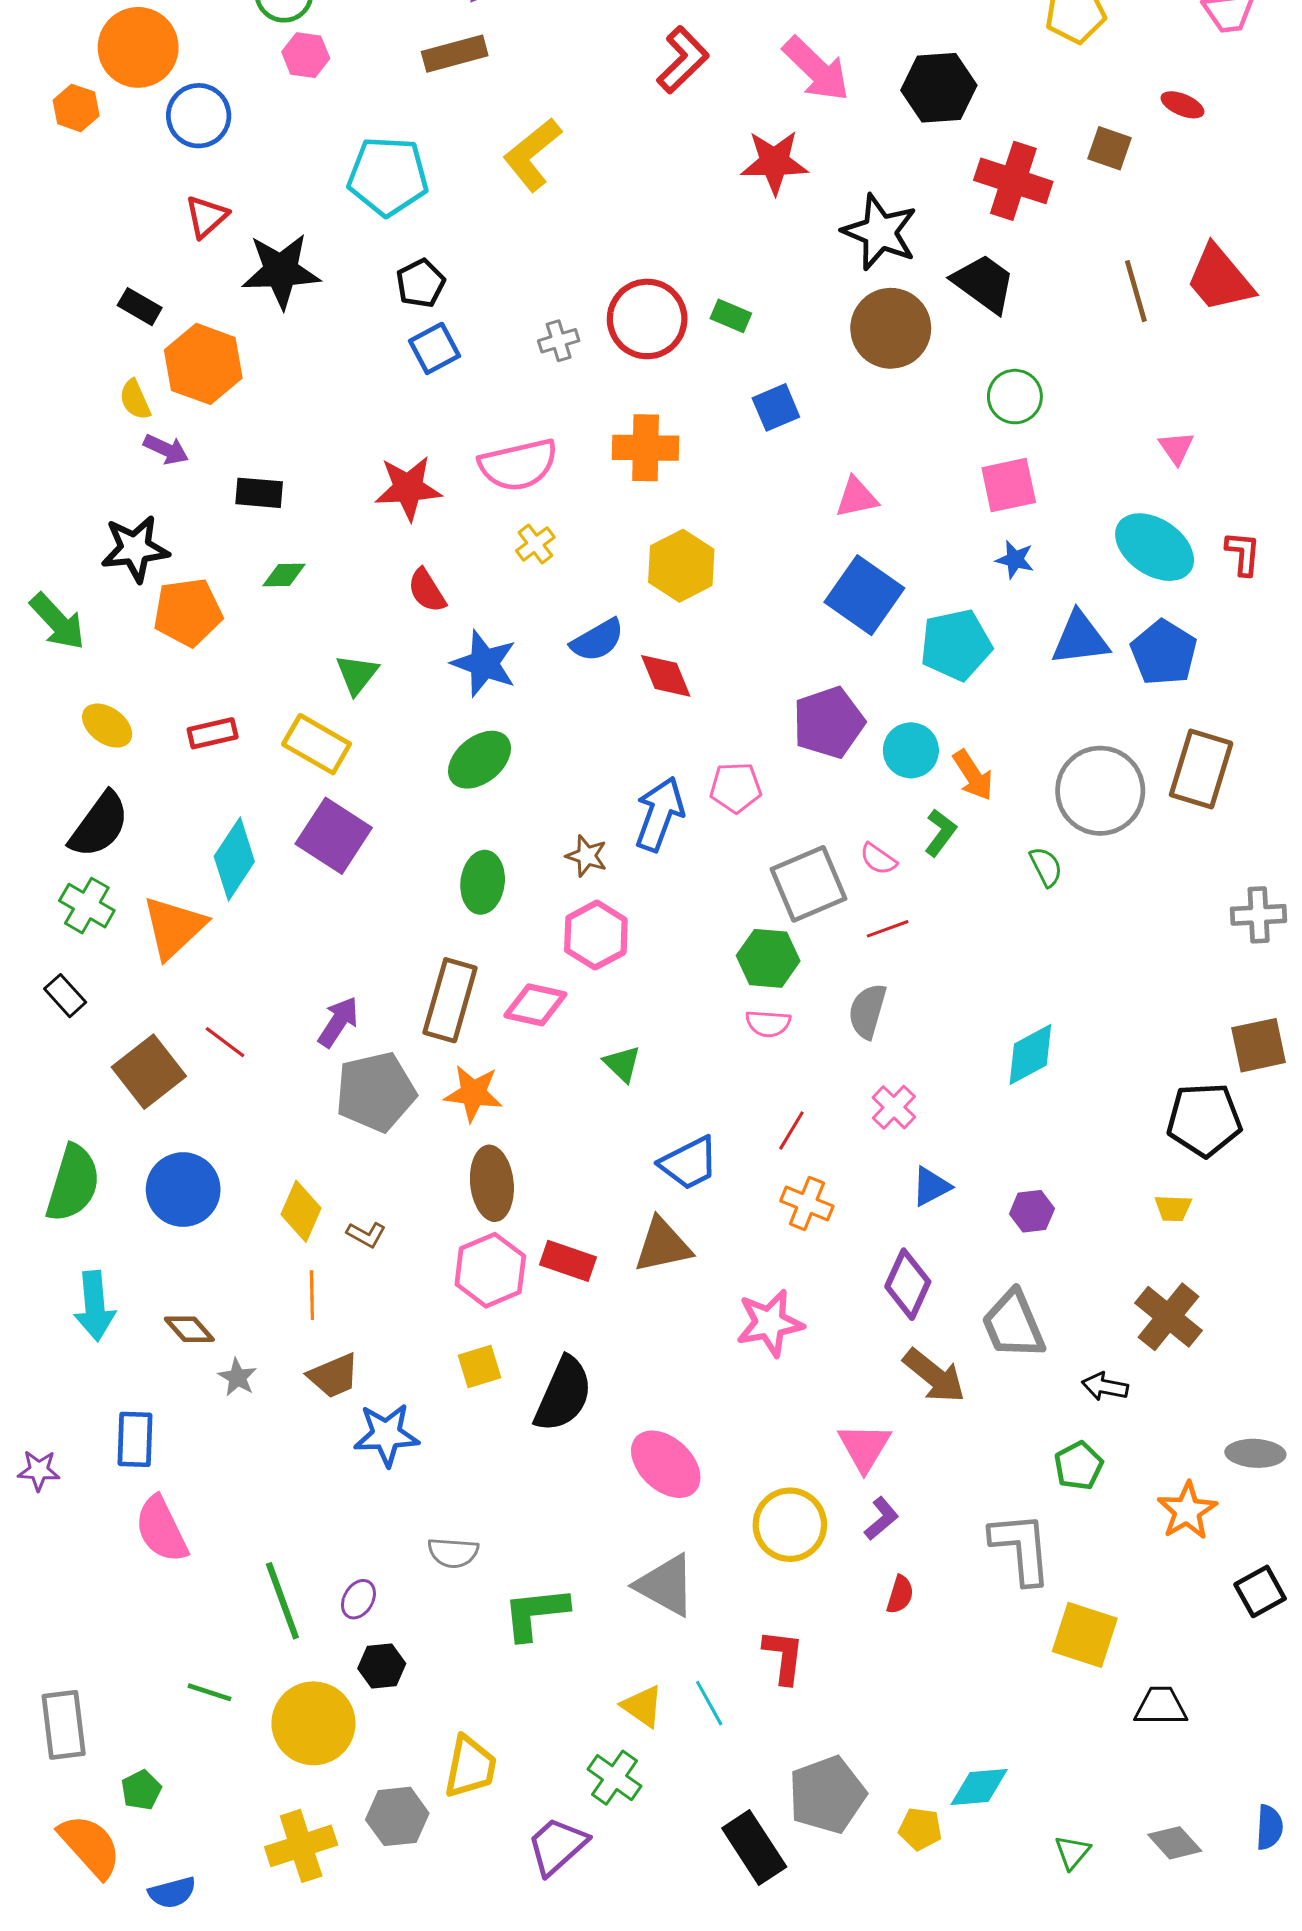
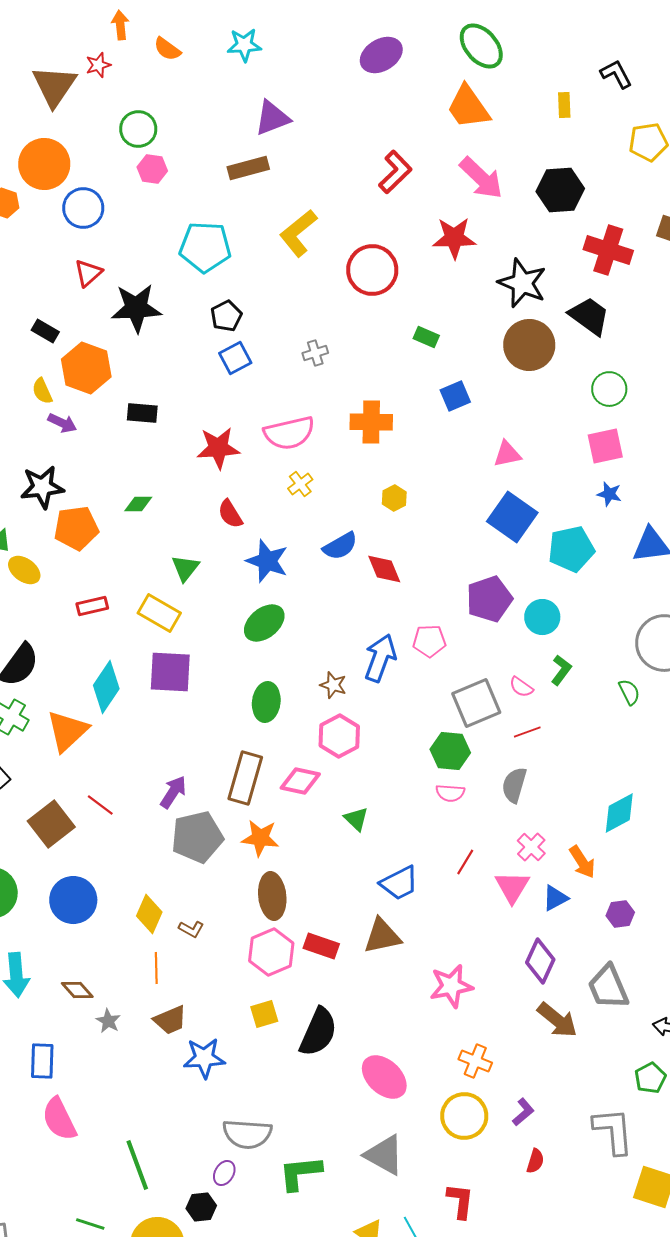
red circle: (647, 319) -> (372, 270), moved
black rectangle: (259, 493) -> (142, 413), moved
yellow hexagon: (681, 566) -> (394, 498), size x0.6
yellow ellipse: (107, 726) -> (24, 570), moved
orange arrow: (973, 775) -> (582, 862), moved
purple square: (334, 836) -> (170, 672), turned -30
orange cross: (807, 1203) -> (475, 1061), moved
pink triangle: (864, 1447) -> (512, 887), moved
gray semicircle: (453, 1553) -> (247, 1134), size x1.5
purple ellipse: (358, 1599) -> (224, 1173), moved

